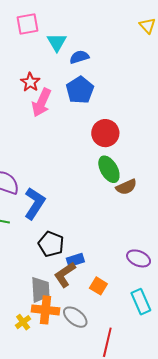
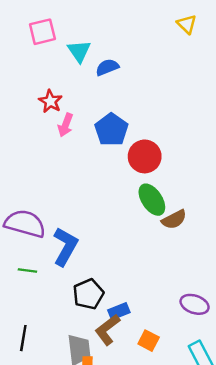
blue pentagon: (80, 90) -> (111, 130), moved
pink arrow: (41, 103) -> (66, 125), size x0.7
black pentagon: (51, 244) -> (88, 294), turned 30

